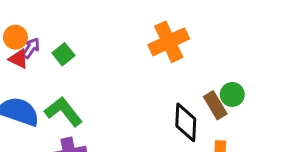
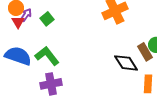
red triangle: (19, 59) -> (18, 22), turned 32
black diamond: (186, 122) -> (126, 63), turned -35

